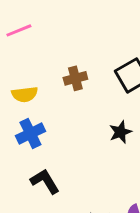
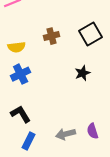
black L-shape: (45, 181) -> (21, 114), moved

